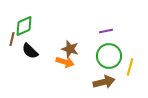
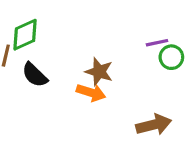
green circle: (109, 56) -> (171, 57), moved, size x0.6

